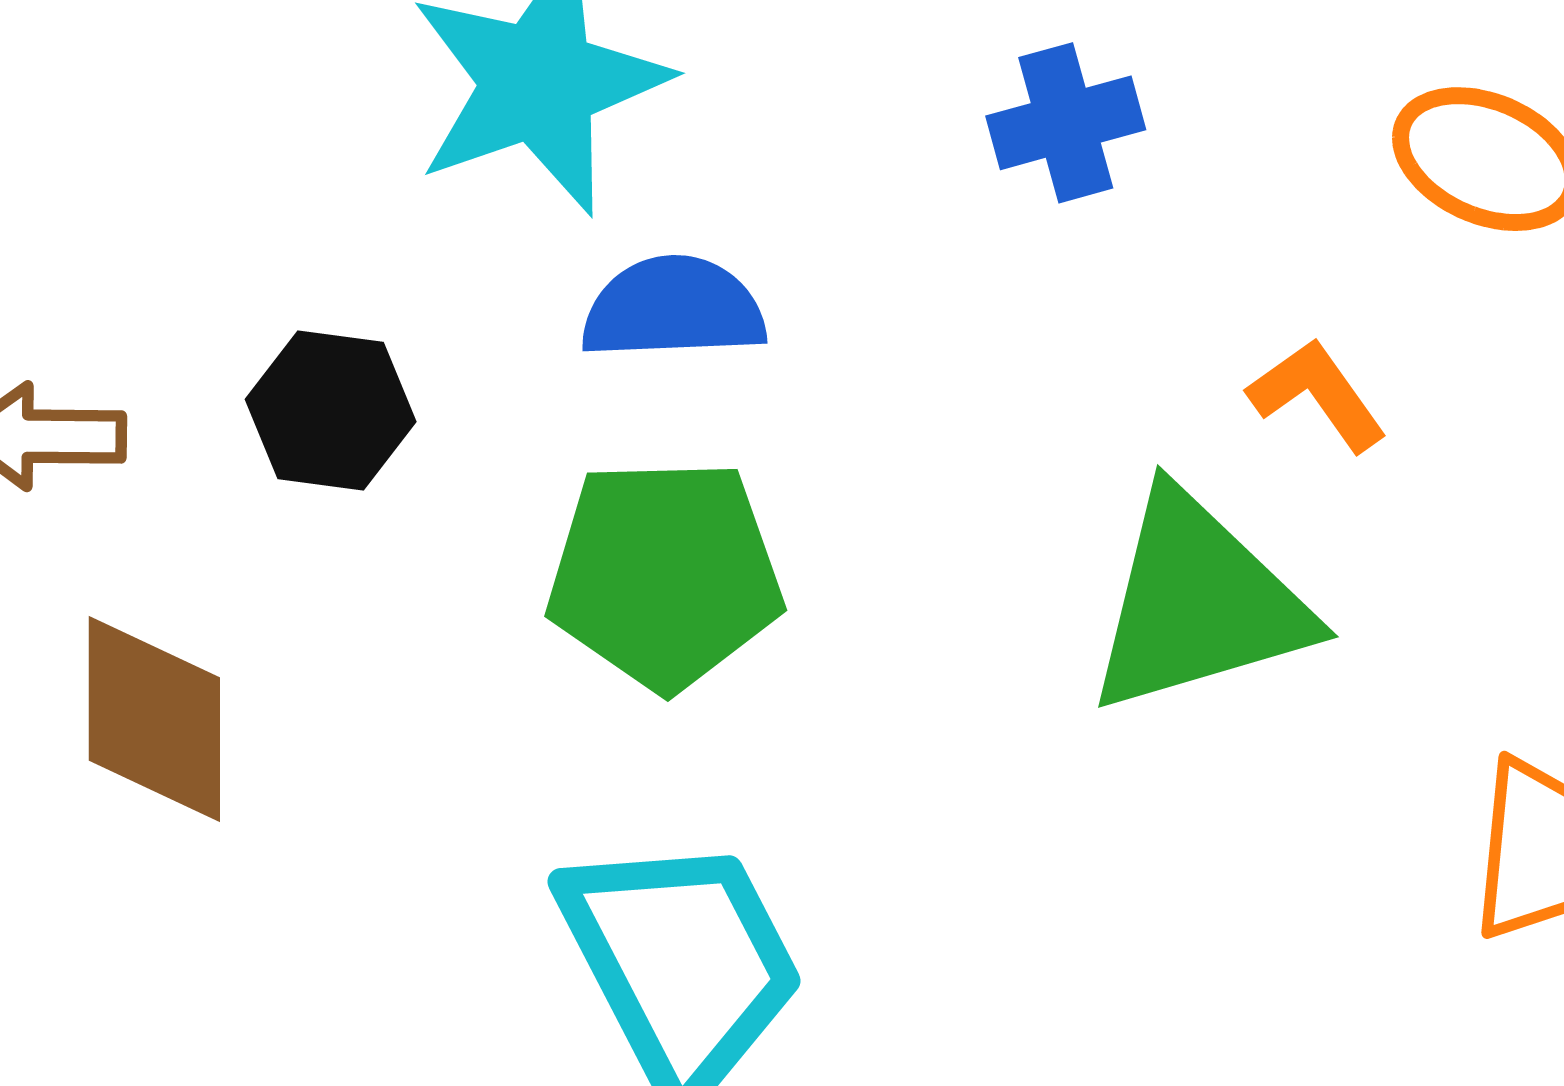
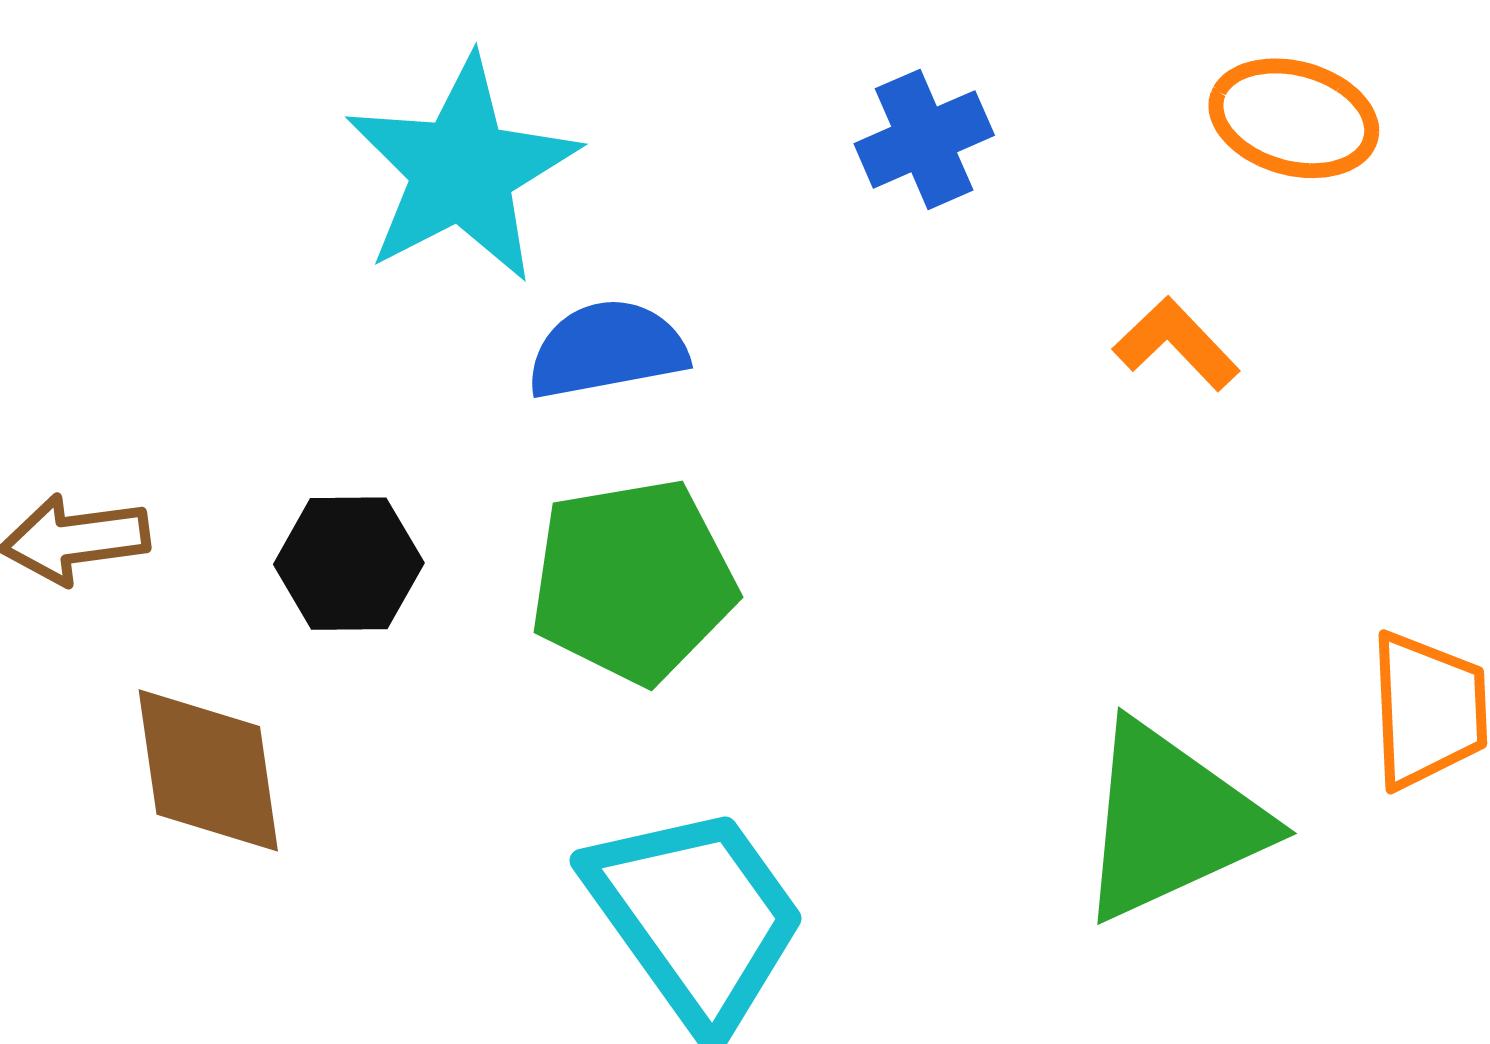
black hexagon: (331, 411) -> (349, 564), moved
green triangle: (1198, 603) -> (1171, 822), moved

